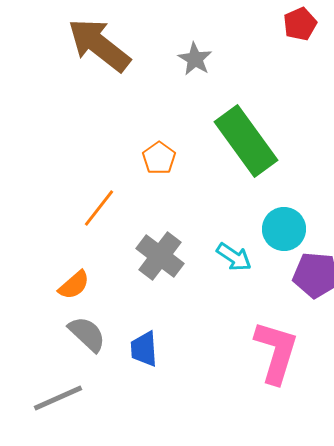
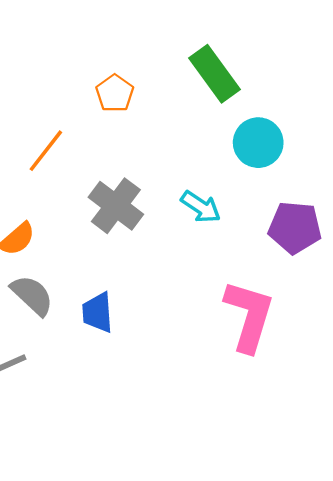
green rectangle: (246, 141) -> (215, 74), size x0.7
cyan circle: (284, 229) -> (258, 143), moved

